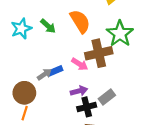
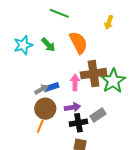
green star: (120, 34) -> (113, 81), moved
pink arrow: (80, 64) -> (75, 82), turned -126
brown circle: (24, 93) -> (45, 109), moved
orange line: (25, 113) -> (40, 126), moved

